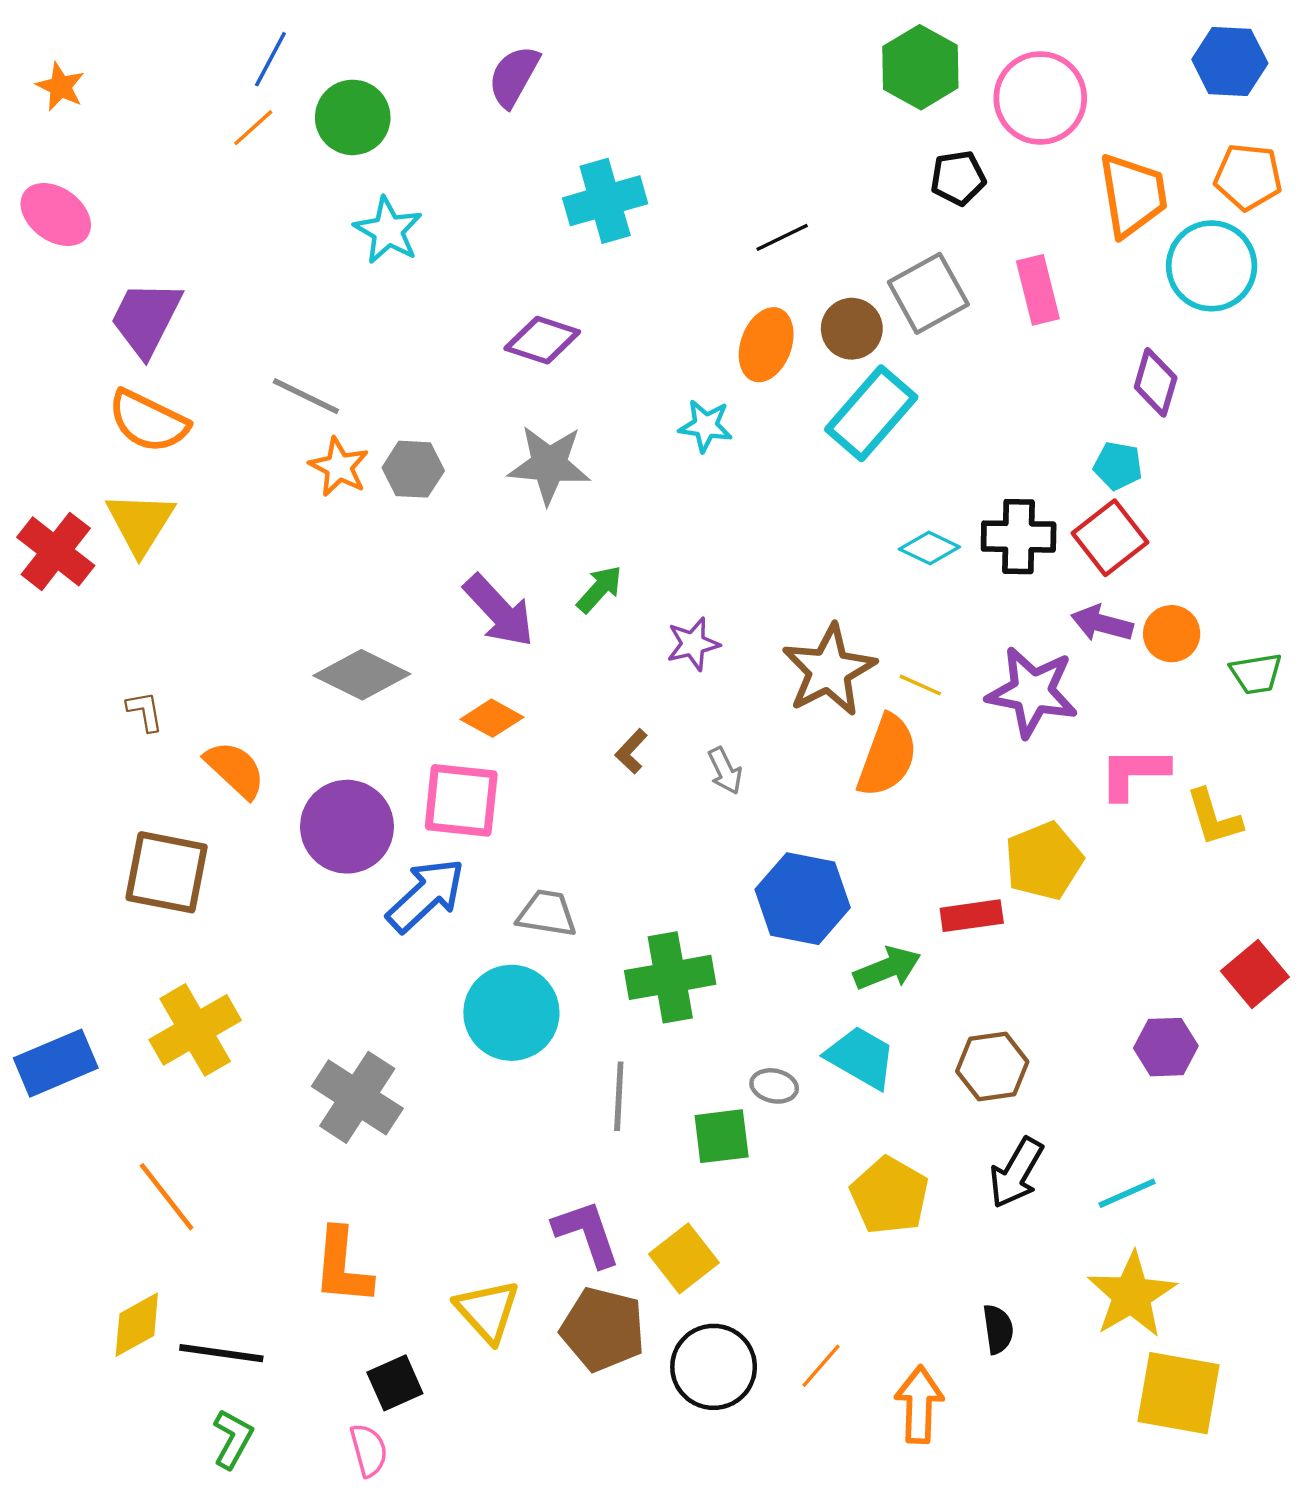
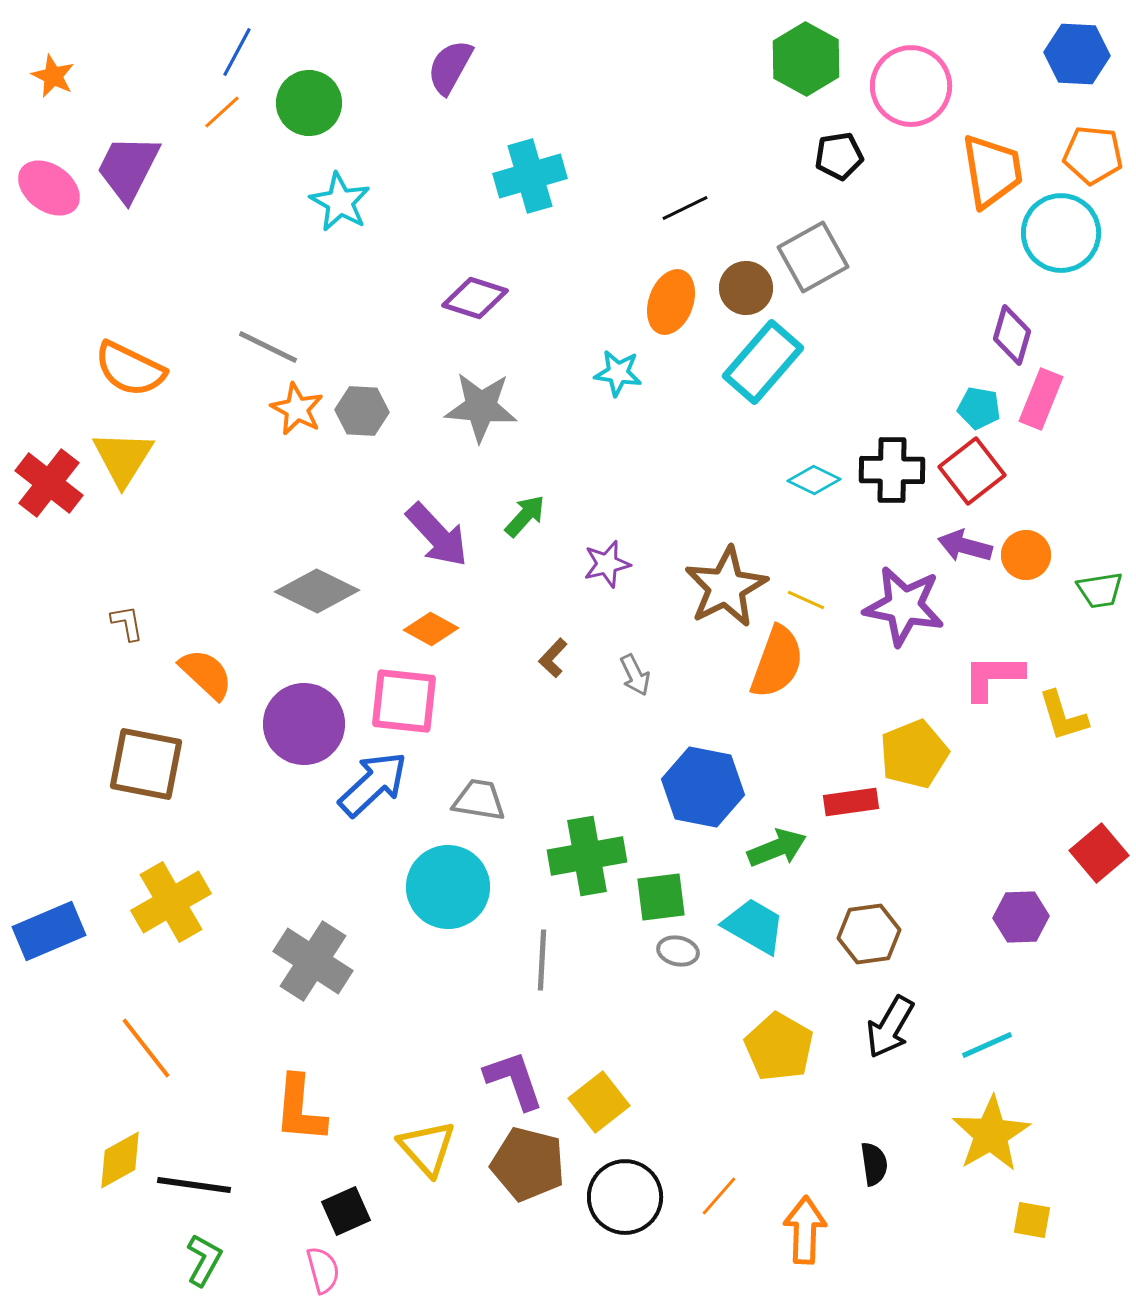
pink rectangle: (1038, 290) -> (1041, 399), moved, turned 36
purple trapezoid: (146, 318) -> (128, 168), moved
green square: (722, 1136) -> (661, 897), moved
yellow square: (1178, 1393) -> (1032, 1220), size x0.5

